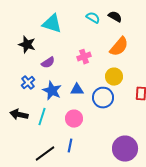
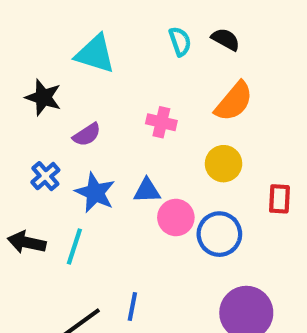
cyan semicircle: (93, 18) -> (180, 41), turned 40
pink cross: (84, 57) -> (161, 122), turned 32
blue circle: (103, 98) -> (219, 234), moved
pink circle: (74, 119) -> (176, 218), moved

